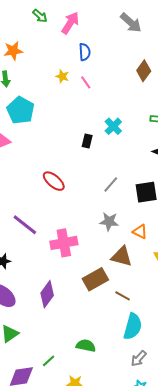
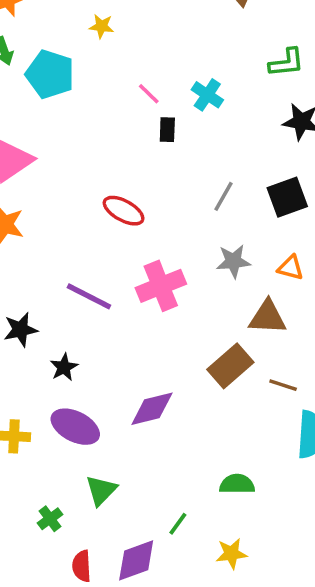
pink line: (86, 82) -> (149, 94), moved
cyan pentagon: (21, 110) -> (50, 74), moved
pink cross: (64, 243) -> (161, 286), moved
purple diamond: (47, 294) -> (152, 409), turned 52

